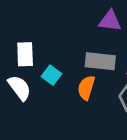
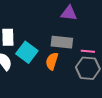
cyan square: (51, 75) -> (27, 52), size x1.5

